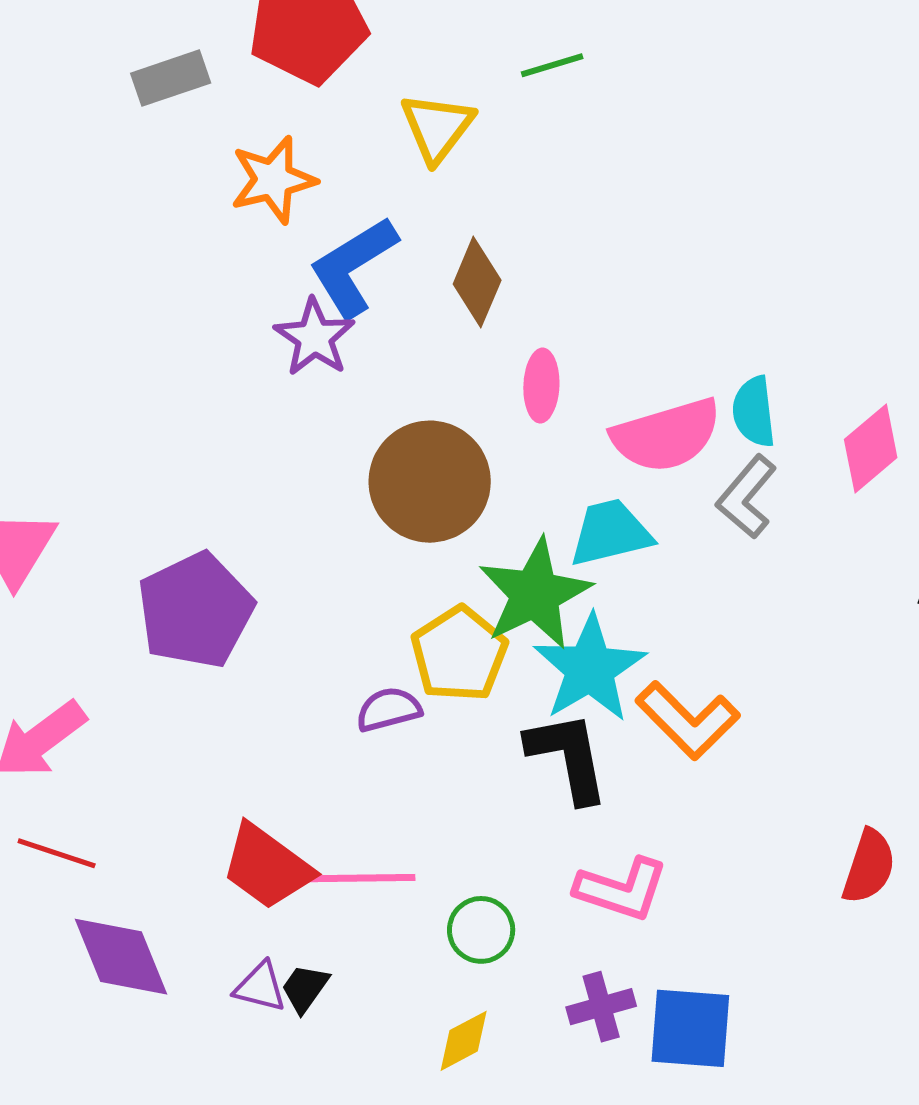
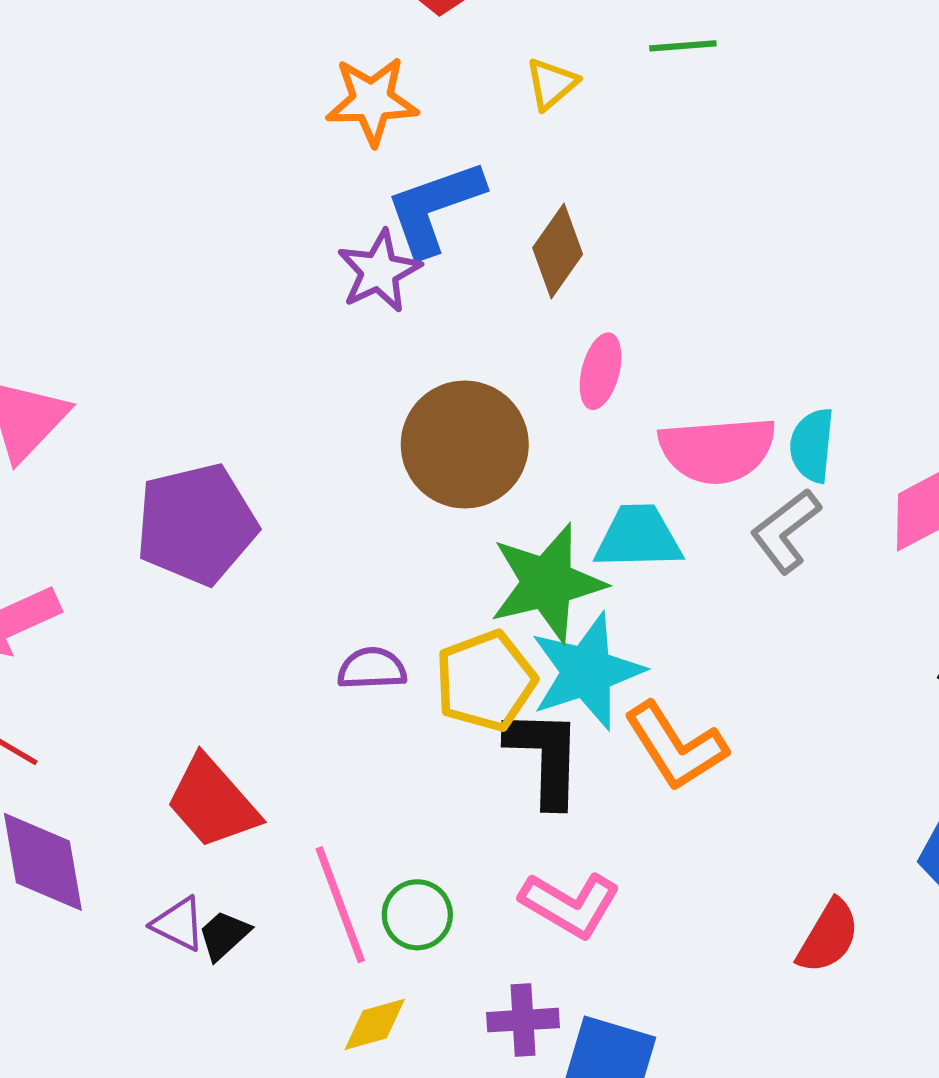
yellow triangle: (437, 127) -> (551, 84), size x0.7
yellow pentagon: (459, 654) -> (486, 681), moved
pink line: (357, 878) -> (340, 905), moved, turned 58

